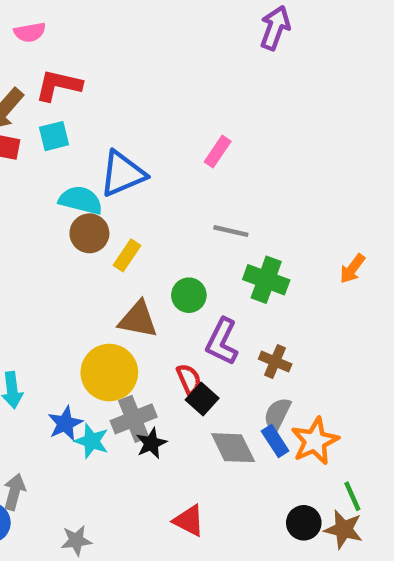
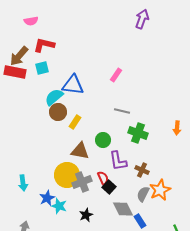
blue triangle: (123, 174) -> (73, 85), turned 30
cyan semicircle: (81, 200) -> (54, 97), turned -54
orange arrow: (352, 269) -> (177, 128), turned -32
purple L-shape: (222, 342) -> (118, 161), turned -35
gray cross: (134, 419) -> (82, 182), moved
blue rectangle: (275, 441) -> (140, 221), moved
orange star: (315, 441) -> (160, 190), moved
black star: (151, 443) -> (86, 215), moved

